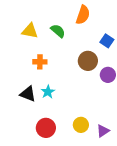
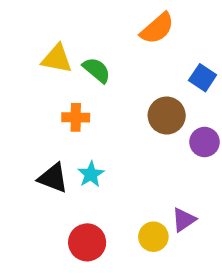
orange semicircle: (83, 15) -> (157, 28), turned 30
green semicircle: (58, 31) -> (97, 70), moved
purple triangle: (103, 131) -> (184, 220), moved

